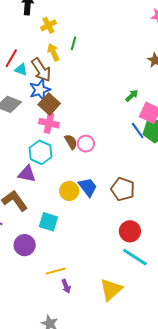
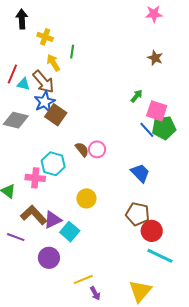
yellow cross: (48, 25) -> (45, 37), turned -35
pink cross: (49, 123) -> (35, 178), moved
purple triangle: (27, 174) -> (53, 220), moved, turned -30
blue trapezoid: (88, 187) -> (140, 173), moved
brown pentagon: (123, 189) -> (138, 214), moved
cyan square: (48, 222) -> (70, 232), turned 30

